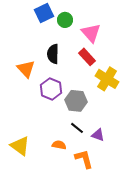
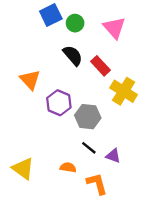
pink triangle: (91, 33) -> (114, 28), moved
black semicircle: (53, 54) -> (73, 55), moved, turned 138

